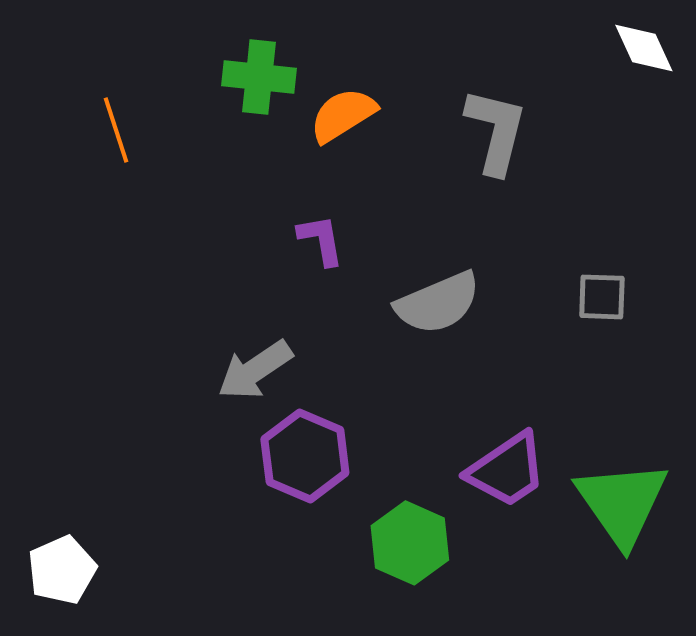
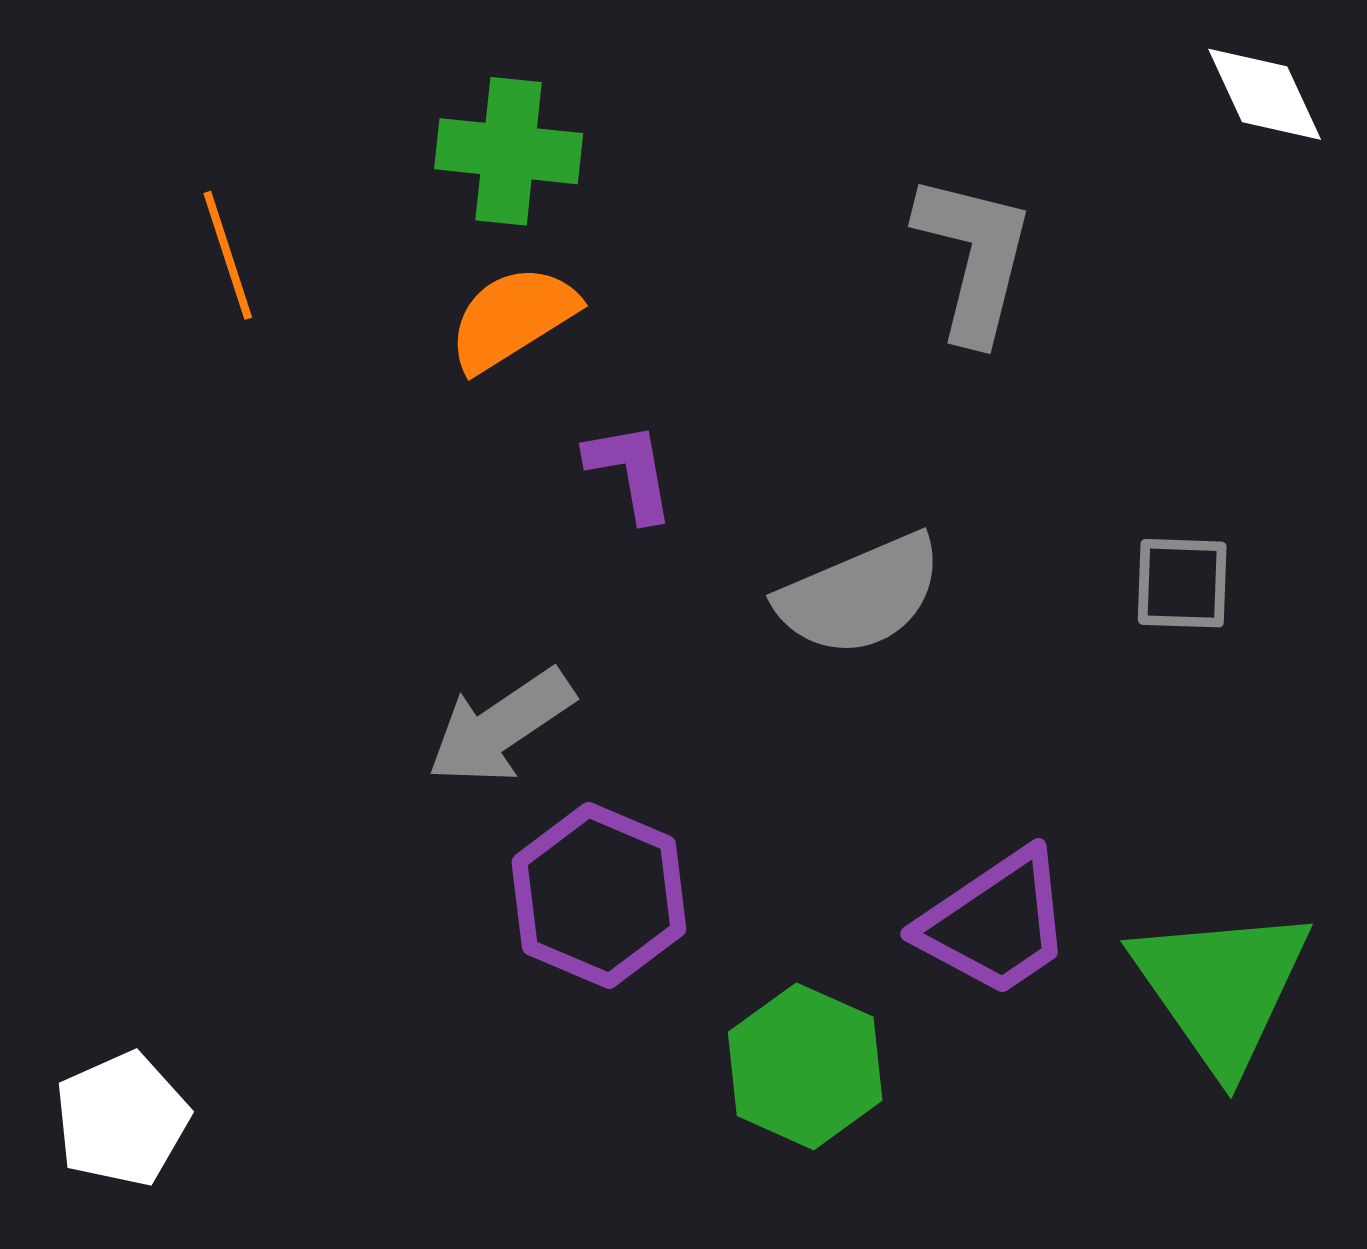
orange semicircle: (343, 115) -> (513, 318), moved

